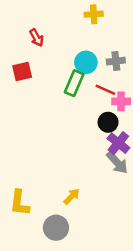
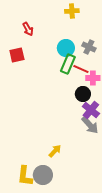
gray cross: (116, 61) -> (89, 47), turned 32
green rectangle: (74, 83) -> (68, 64), moved
yellow L-shape: (20, 203) -> (25, 176), moved

